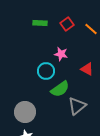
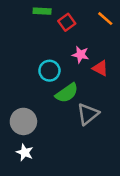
red square: (67, 24) -> (67, 22), moved
pink star: (61, 54) -> (80, 55), moved

